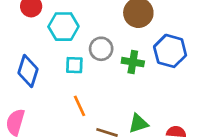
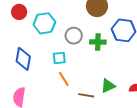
cyan square: (74, 65) -> (59, 58), moved

